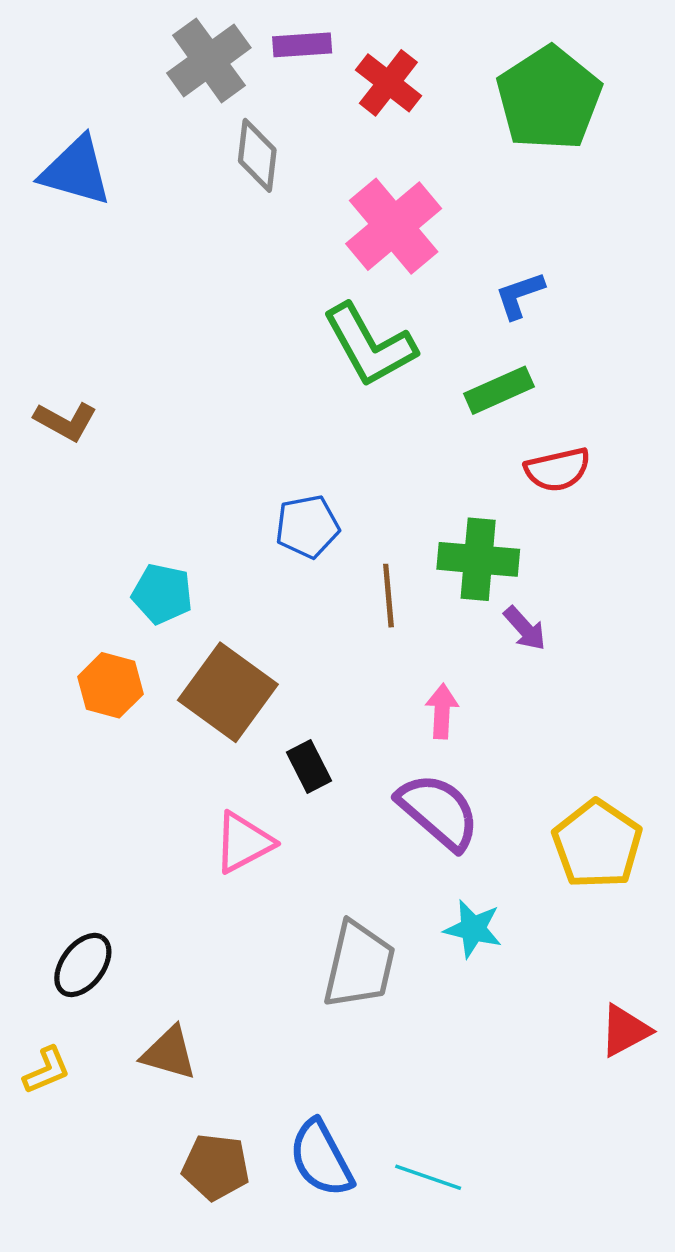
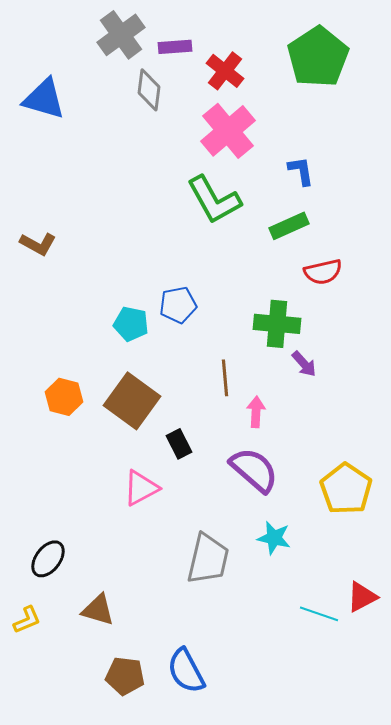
purple rectangle: (302, 45) -> (175, 47), moved
red cross: (388, 83) -> (225, 71), moved
blue L-shape: (520, 295) -> (301, 171), turned 100
cyan pentagon: (162, 594) -> (131, 324), moved
brown line: (388, 596) -> (225, 378), moved
cyan line: (428, 1177) -> (319, 614), moved

